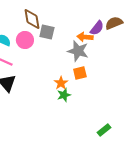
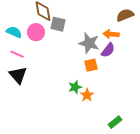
purple semicircle: (97, 28) -> (108, 50), moved
orange arrow: (85, 37) -> (111, 34), moved
orange star: (61, 83) -> (87, 95), moved

